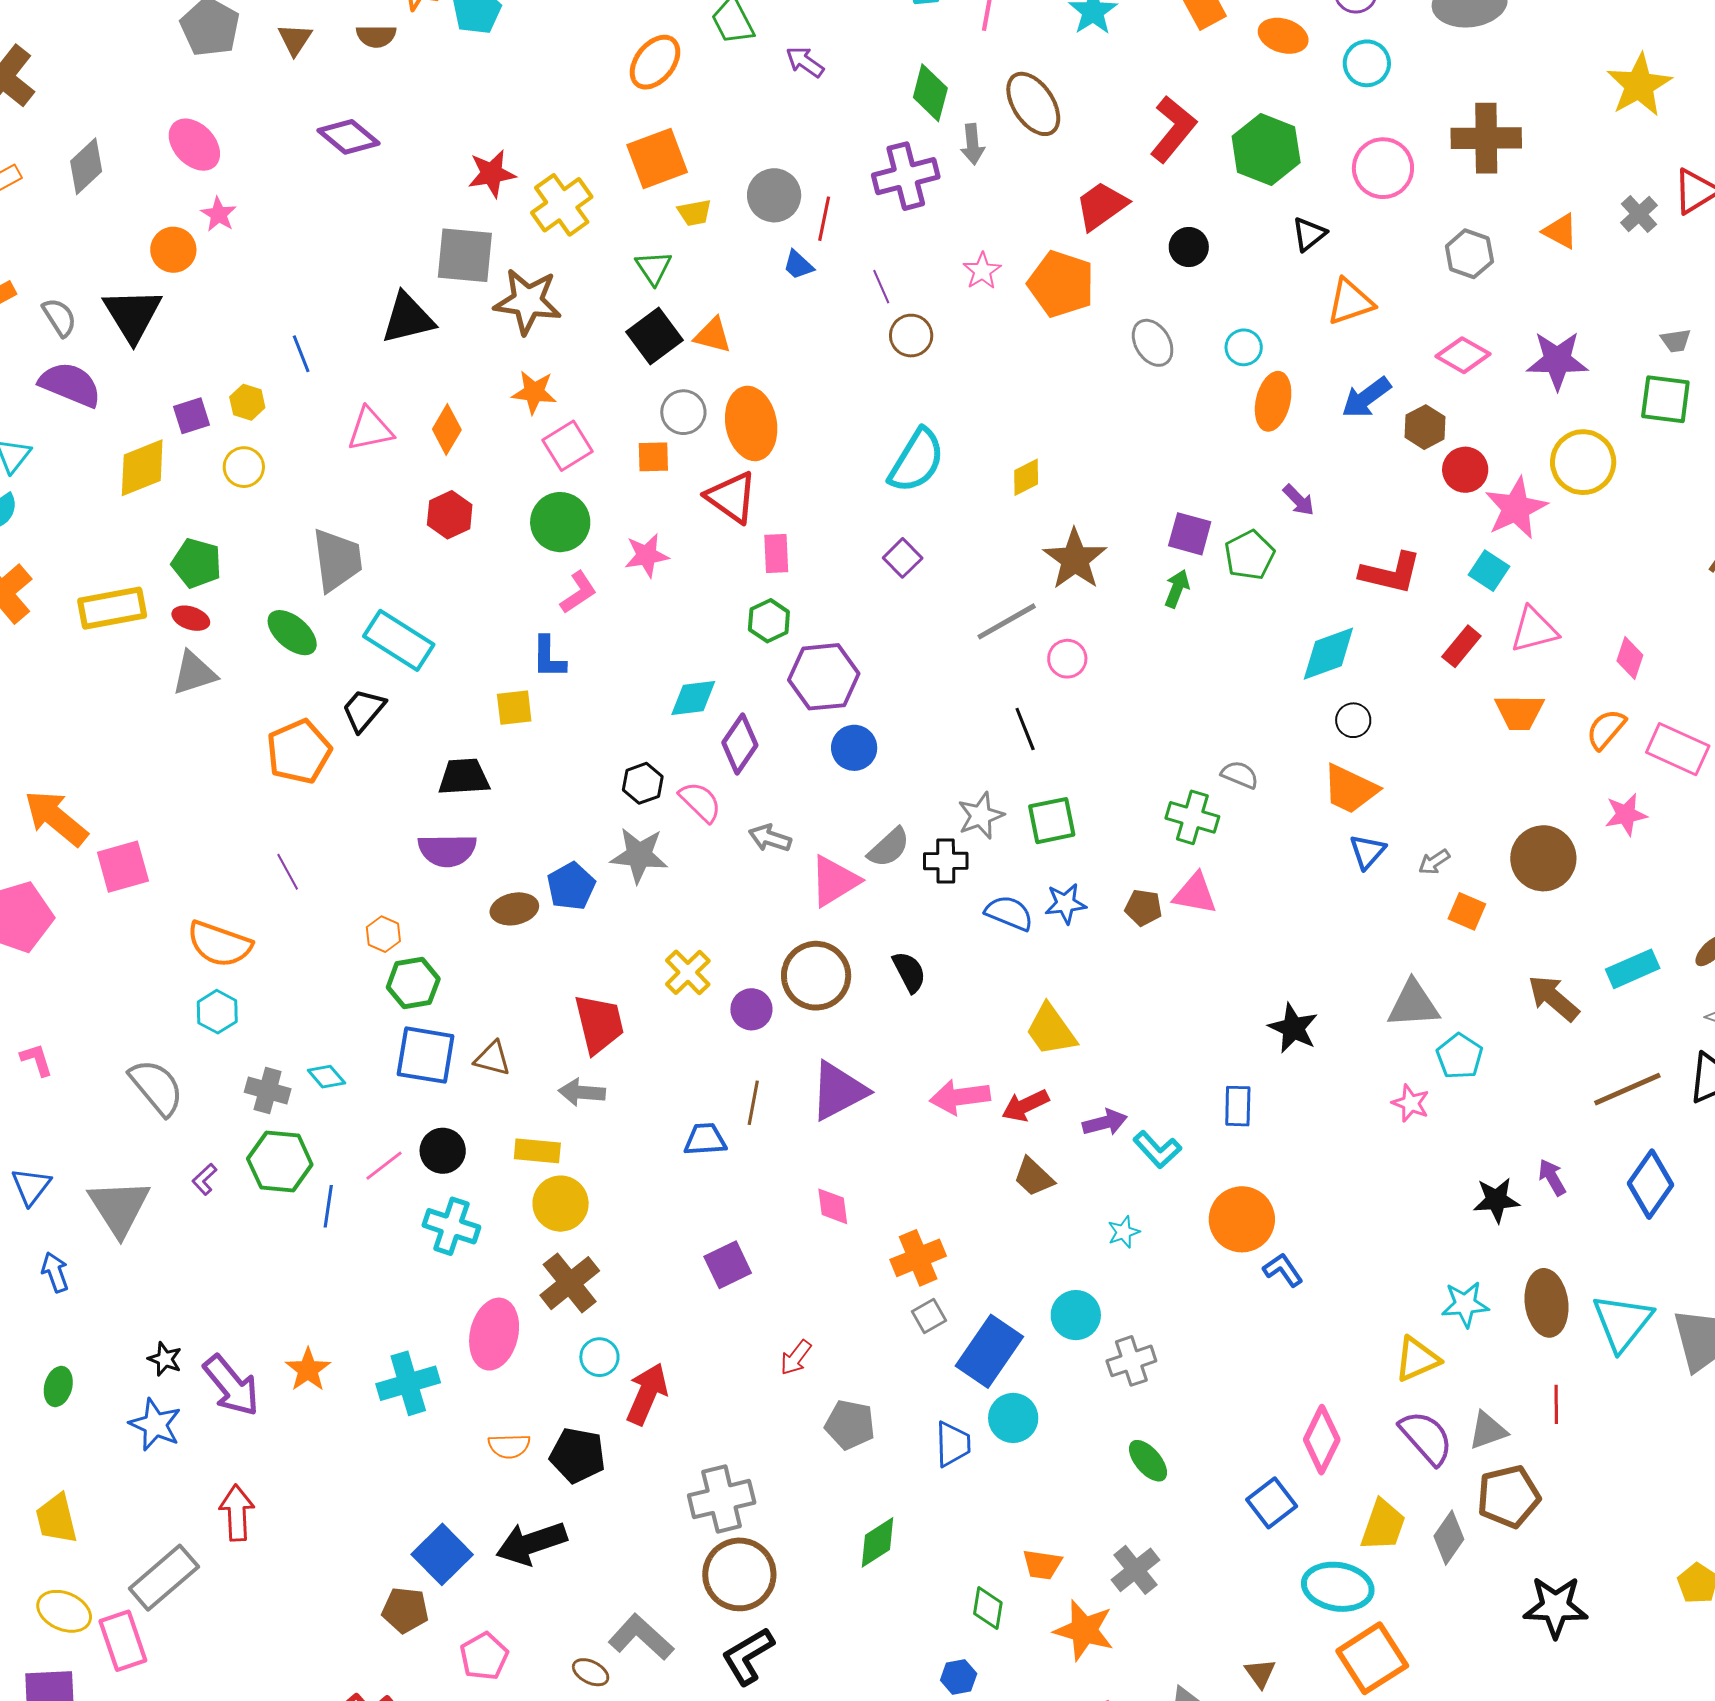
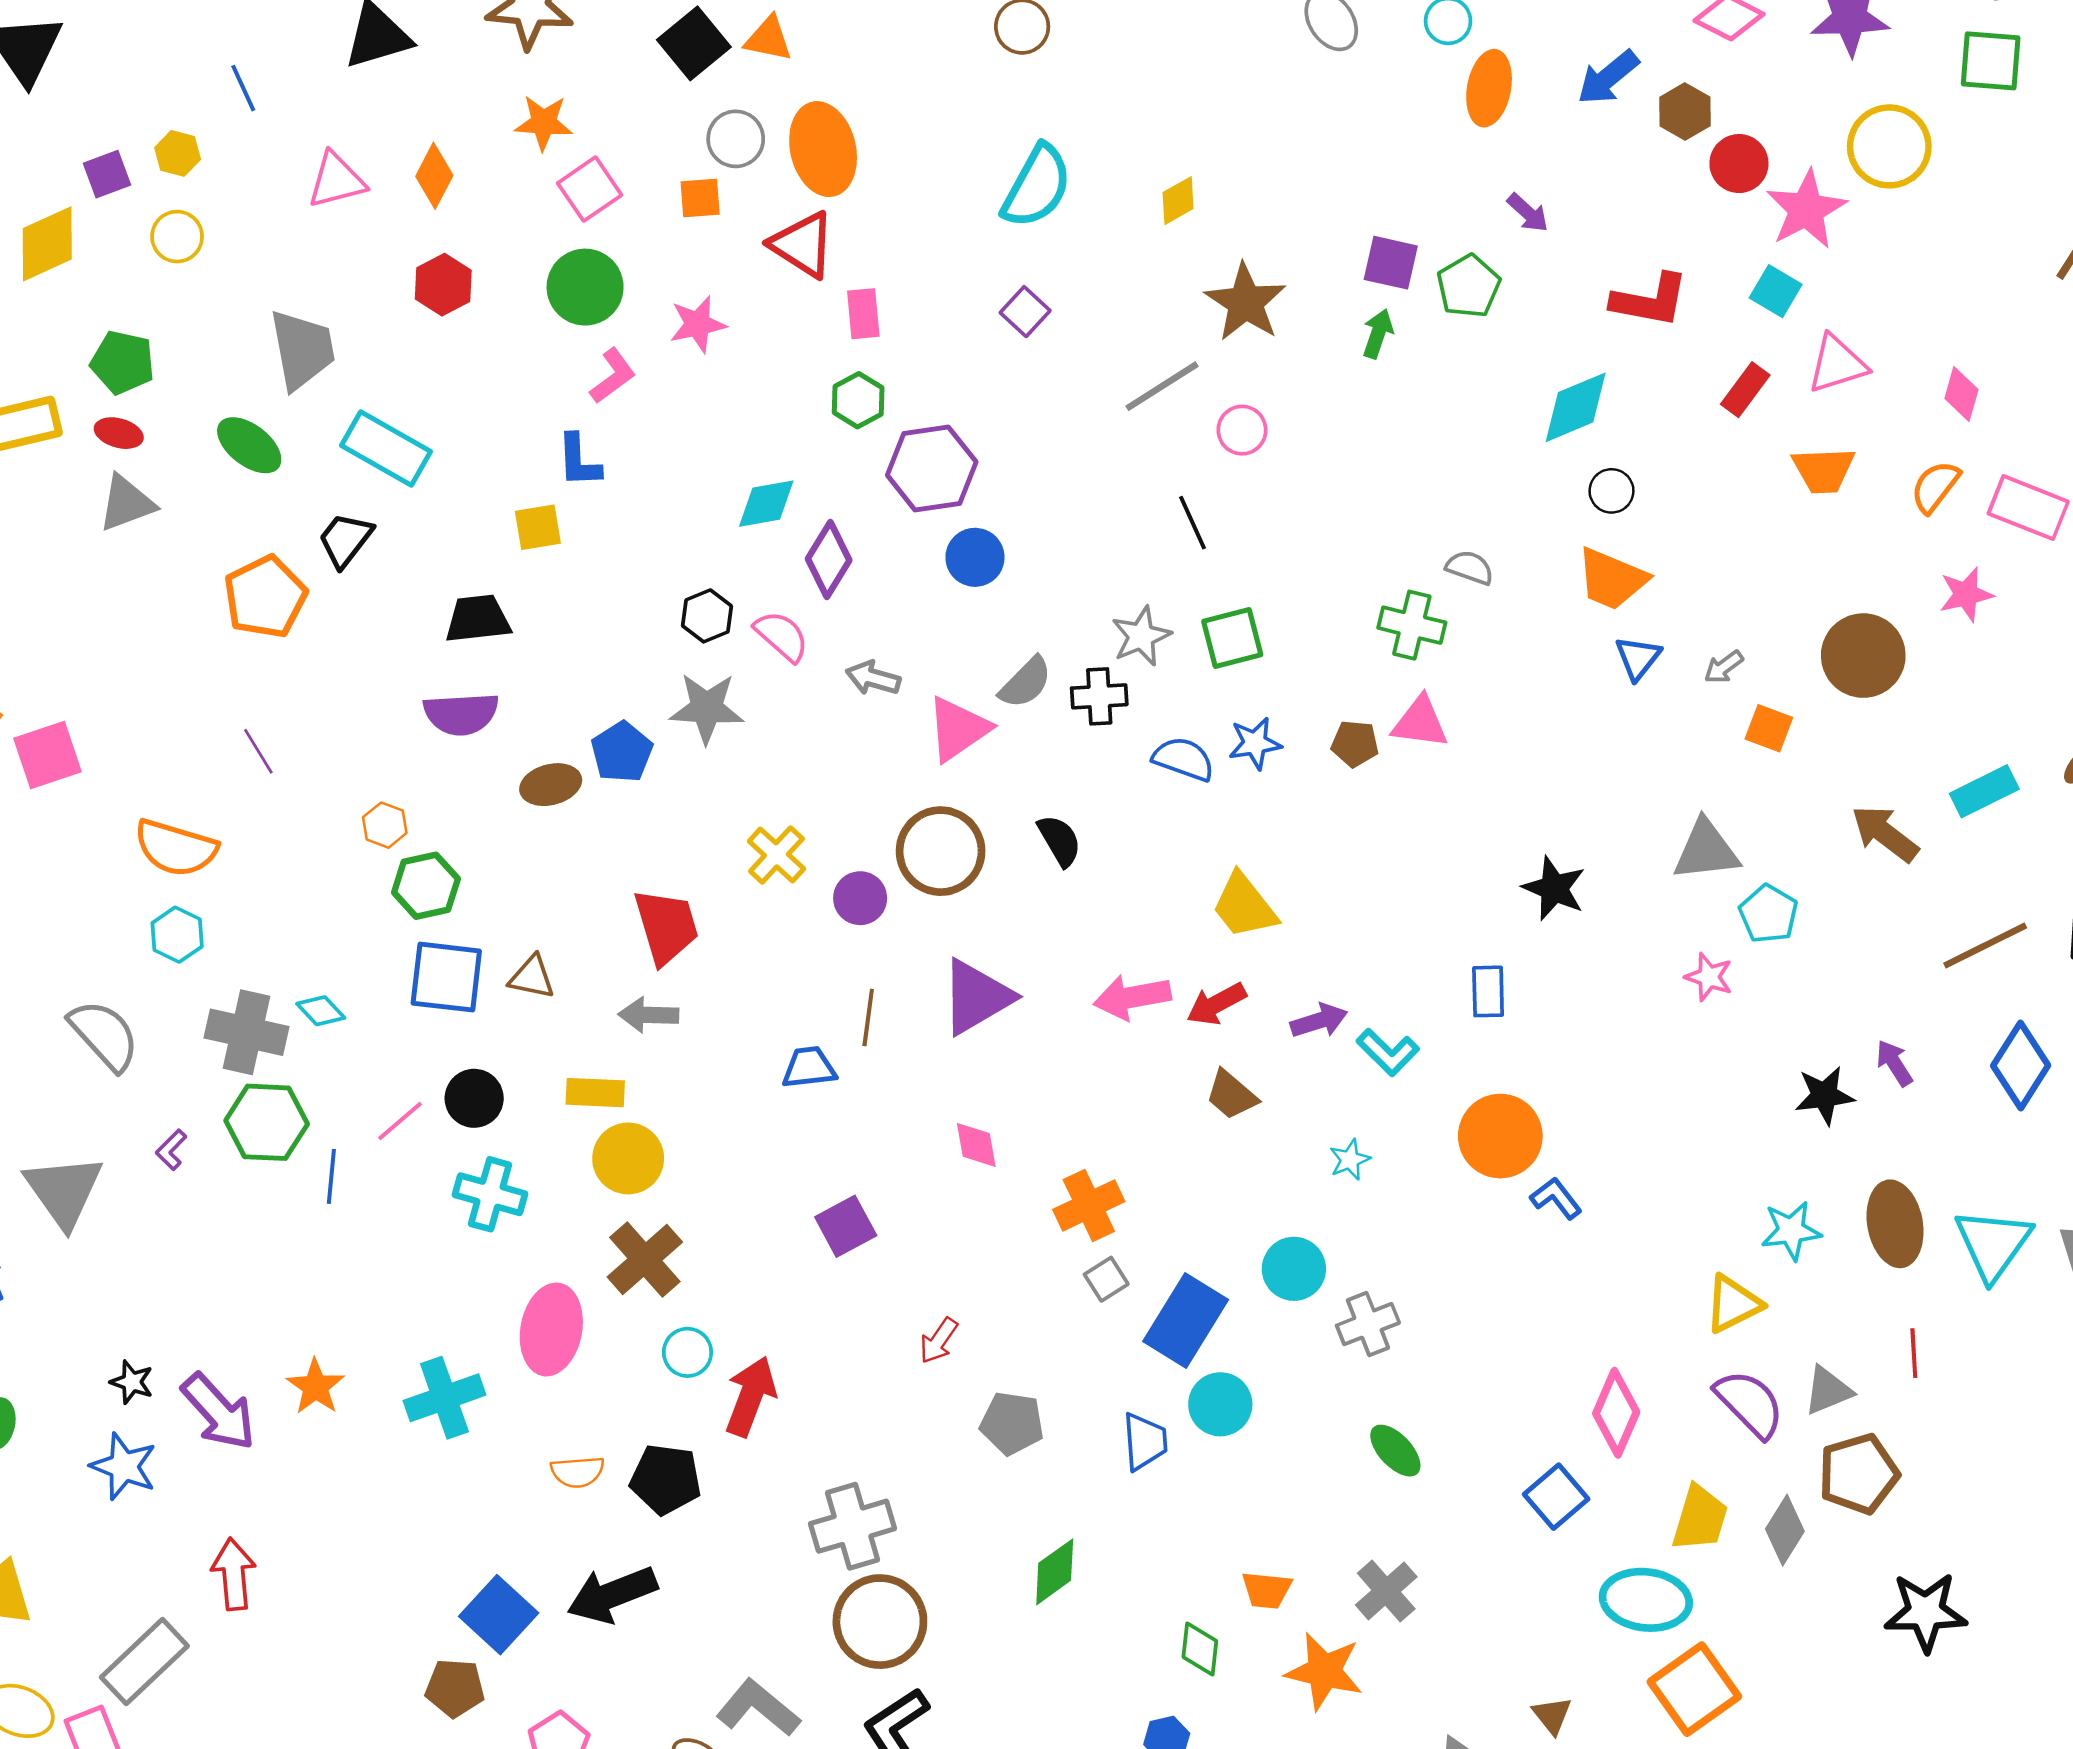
gray cross: (268, 1090) -> (246, 1032), size x1.4

